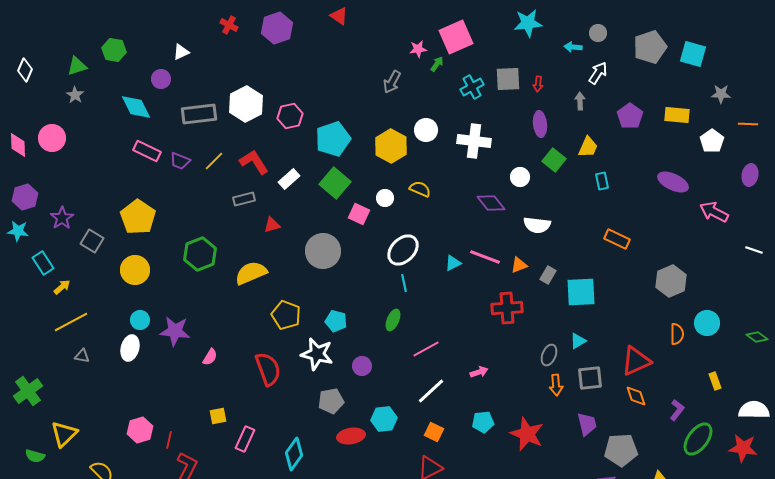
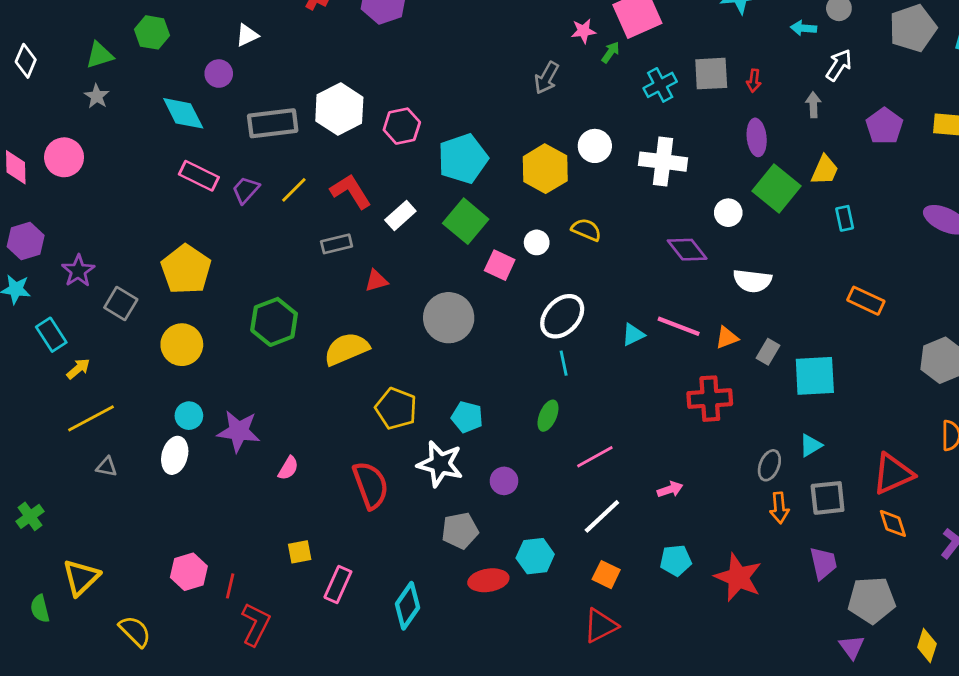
green square: (554, 160) -> (777, 189), size x1.4
purple trapezoid: (180, 161) -> (246, 190), turned 110
green cross: (28, 391) -> (30, 516), size x0.7
green semicircle: (35, 456) -> (40, 609), turned 60

